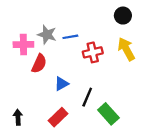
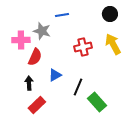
blue line: (70, 37) -> (62, 15), moved
black arrow: (18, 117) -> (29, 83), moved
red rectangle: (58, 117) -> (37, 105), moved

